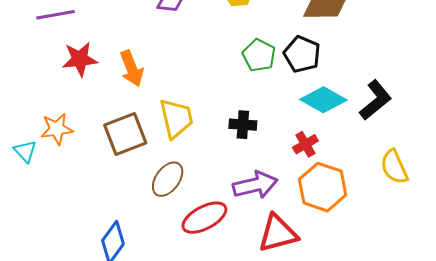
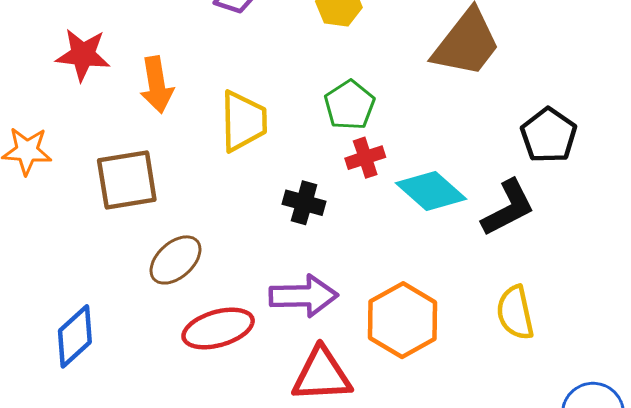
black pentagon: (302, 54) -> (549, 135), moved
yellow trapezoid: (176, 118) -> (243, 121), moved
red cross: (305, 144) -> (365, 158), moved

